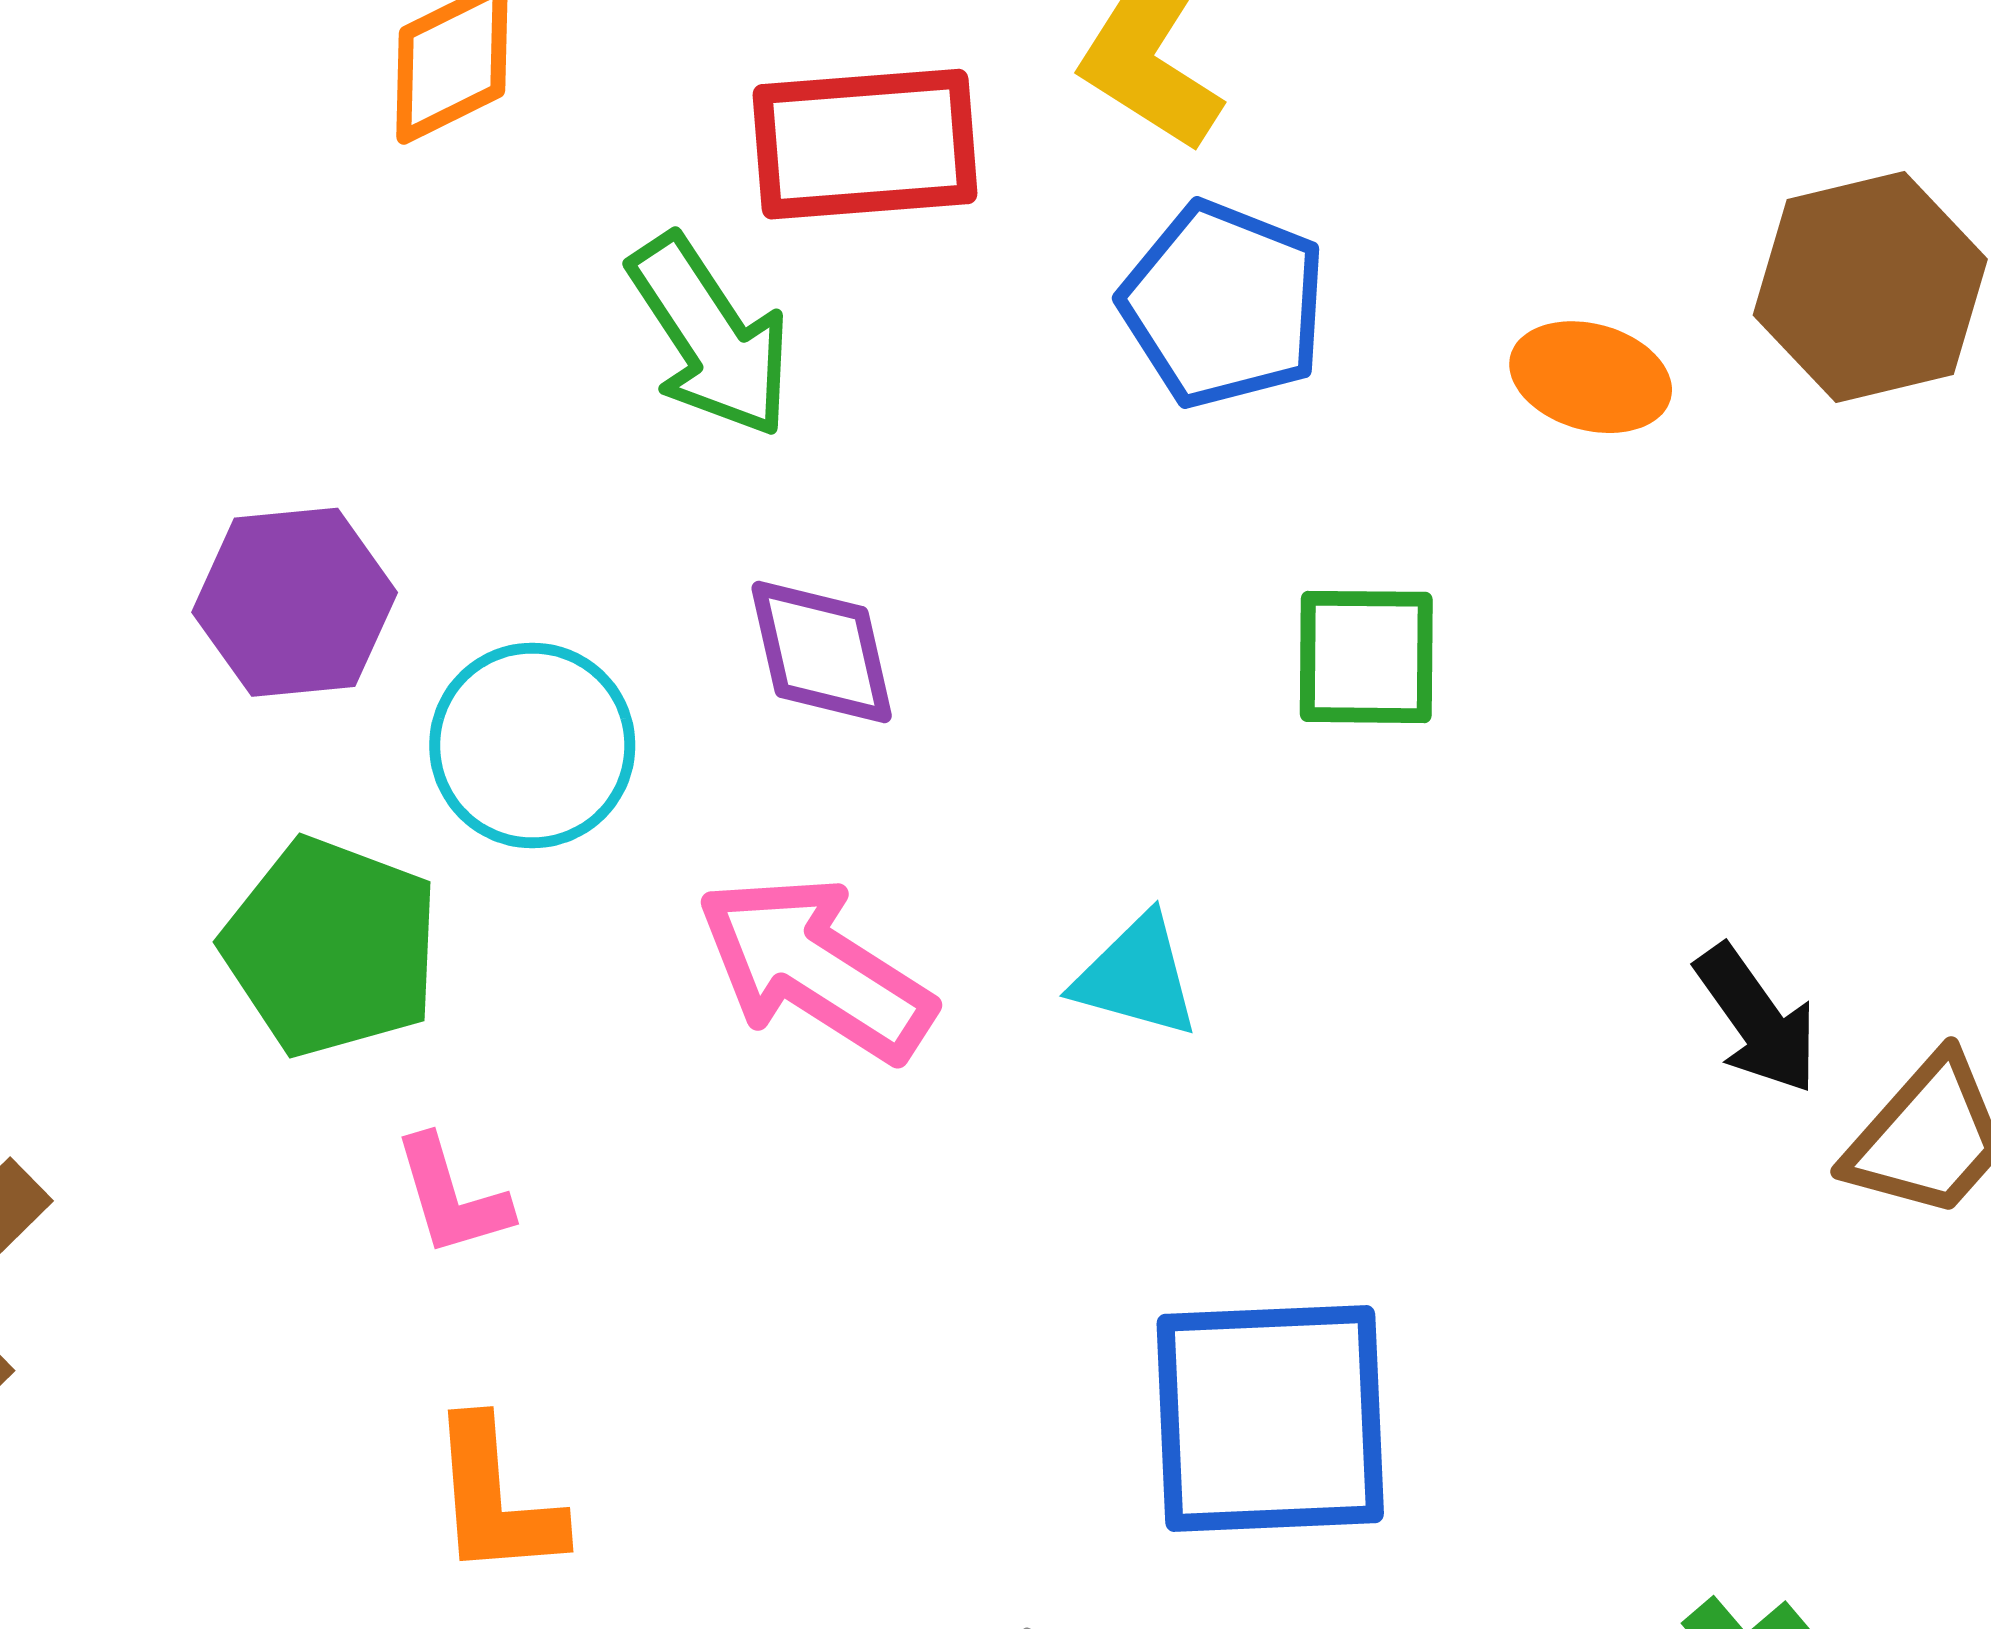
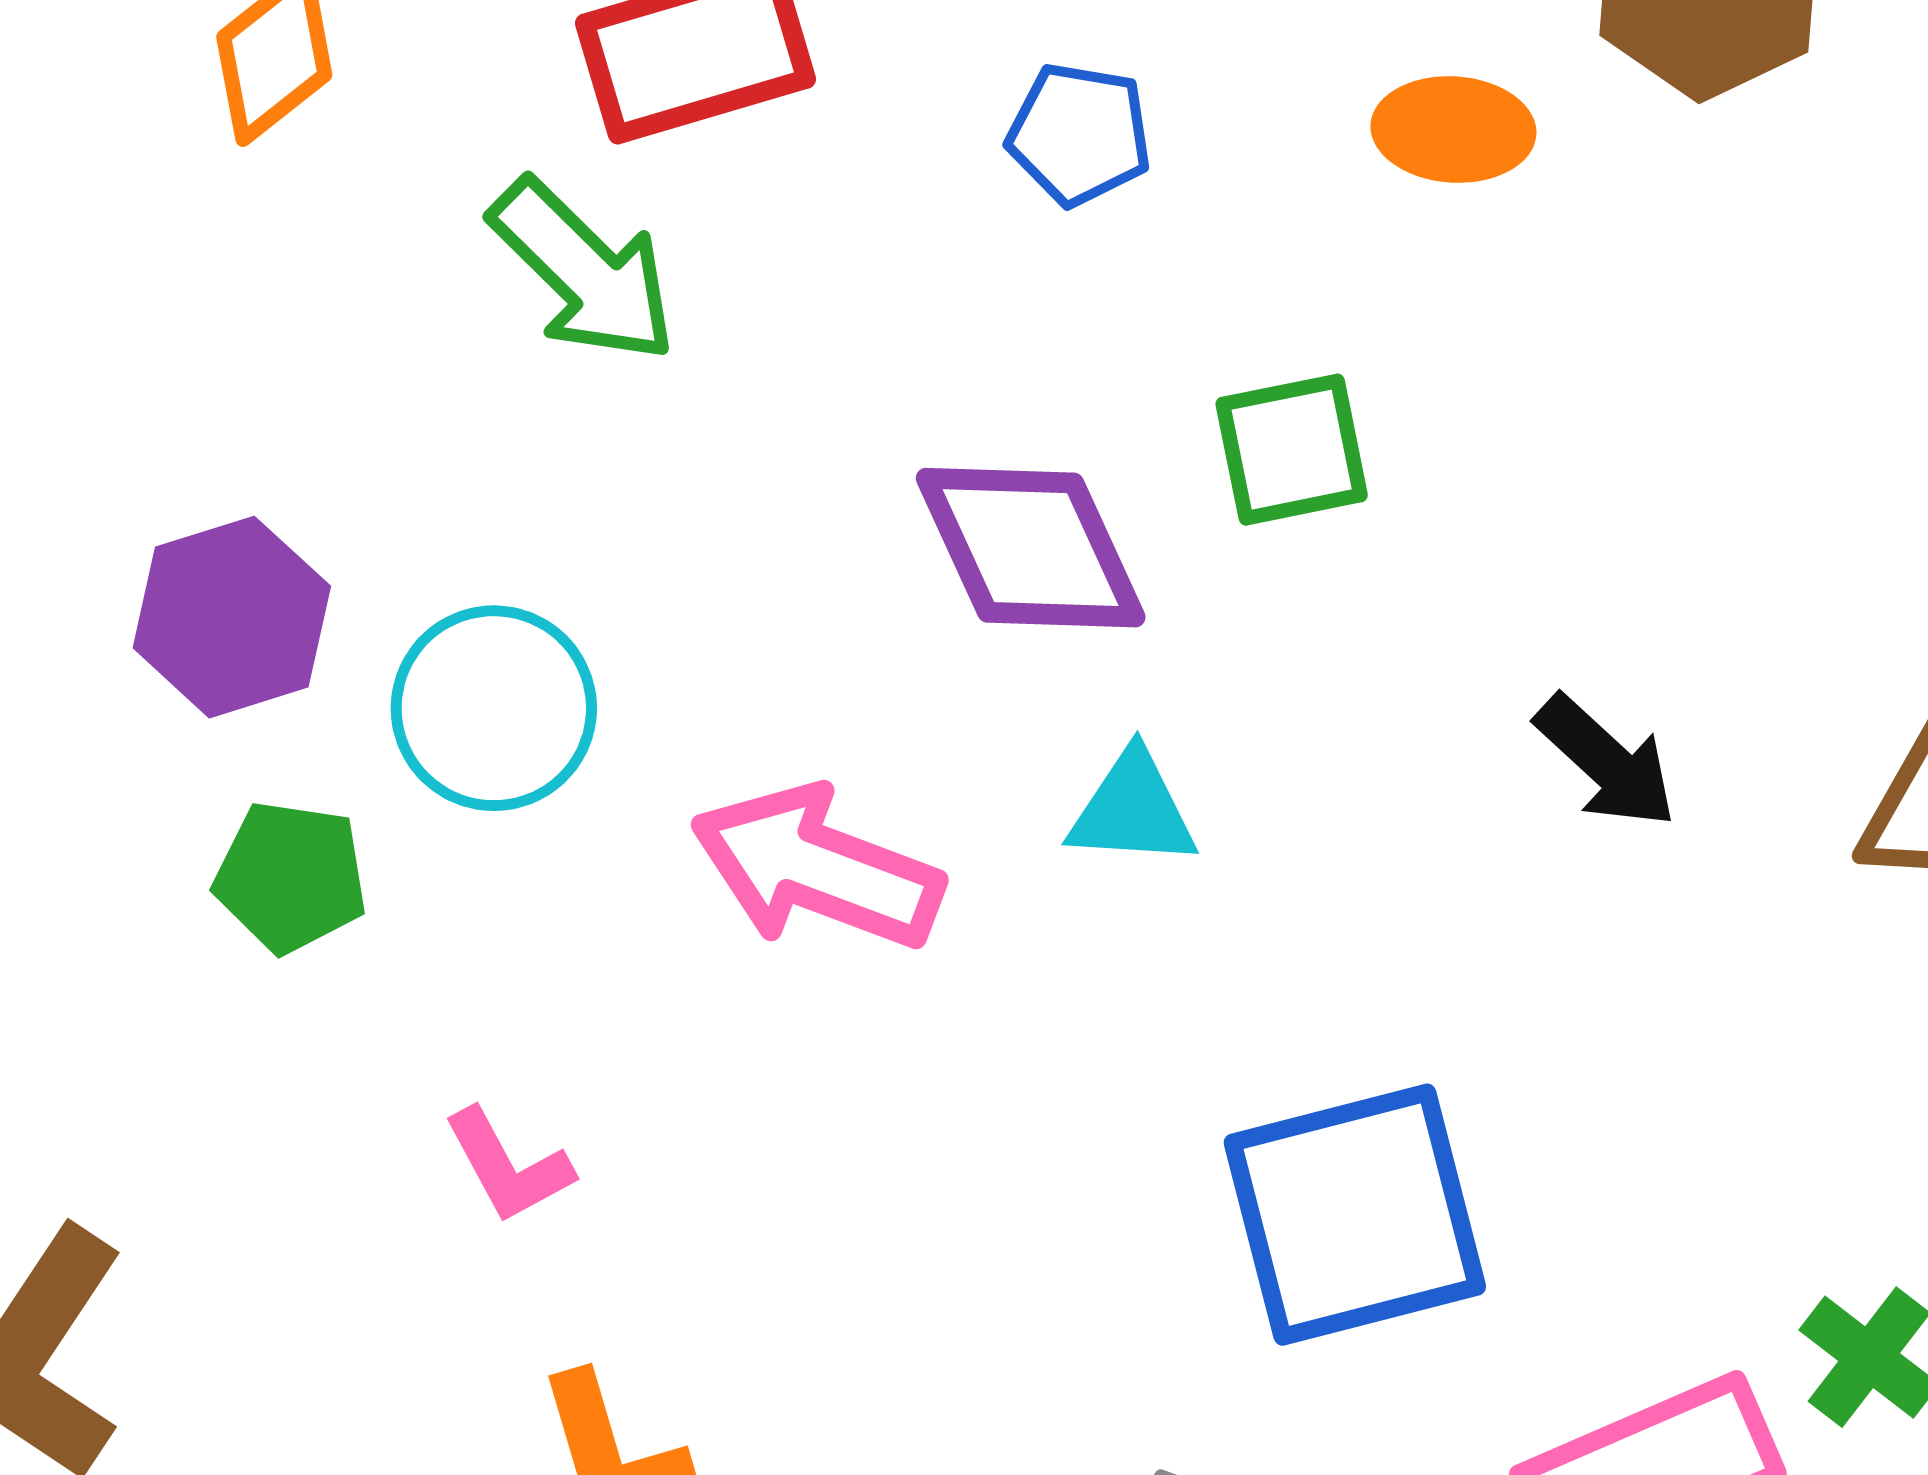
blue pentagon: (1224, 305) -> (1079, 134), size x0.7
purple diamond: (822, 652) -> (1031, 548), moved, size x1.4
green pentagon: (331, 947) -> (291, 877), moved, size x0.7
black arrow: (1757, 1019) -> (1606, 762), moved

